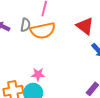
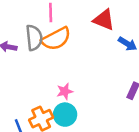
gray semicircle: (25, 25) -> (34, 38), size x1.5

